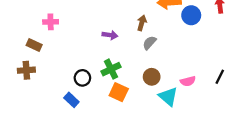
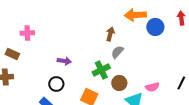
purple arrow: (110, 35) -> (64, 61), moved
green cross: (111, 69) -> (101, 70), moved

